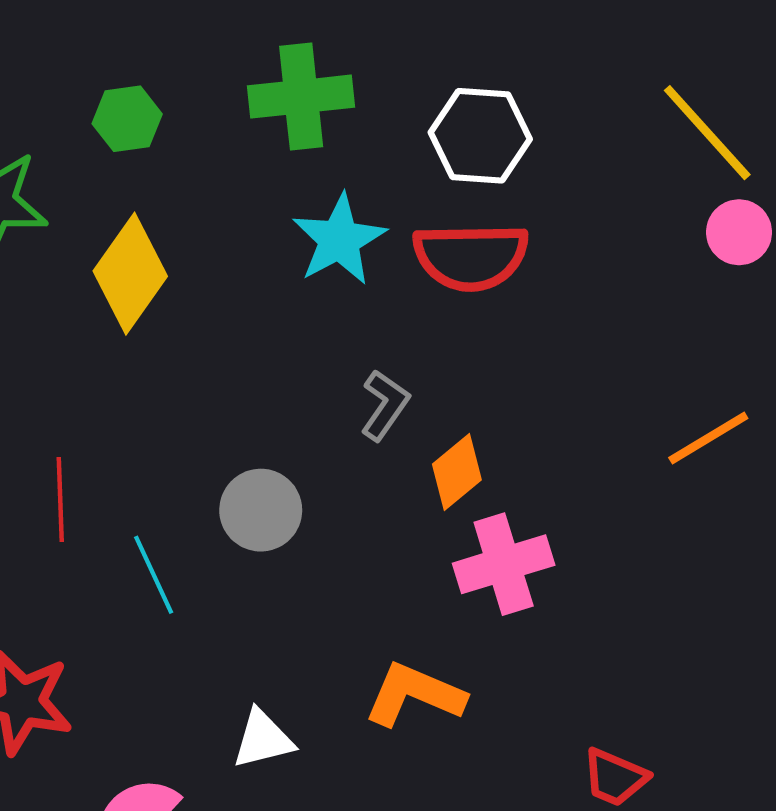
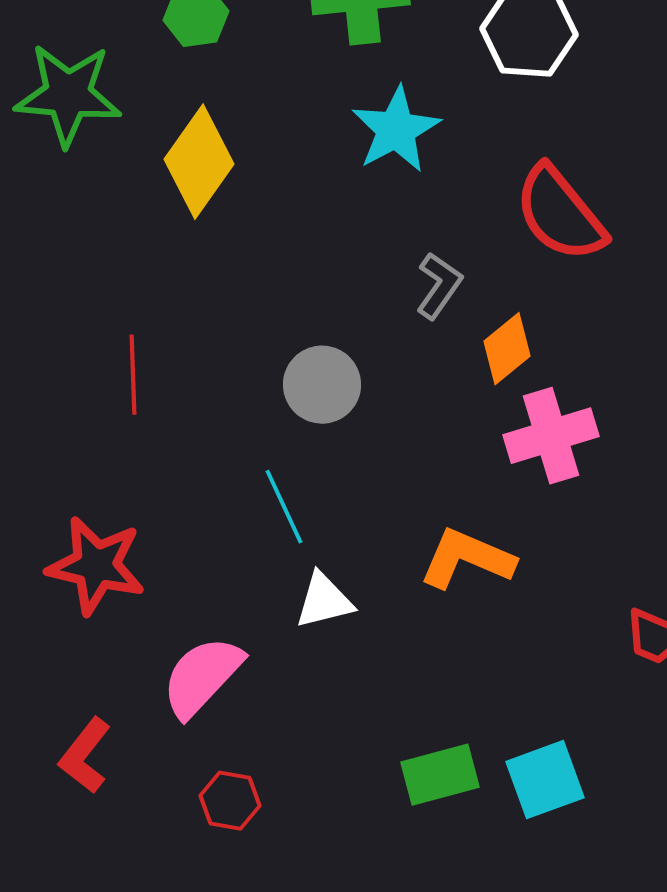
red semicircle: (471, 257) -> (560, 214), moved, turned 52
cyan line: (154, 575) -> (284, 507), moved

